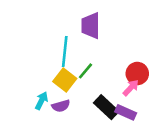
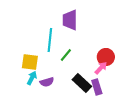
yellow square: (65, 80) -> (30, 62), moved, turned -30
purple rectangle: (126, 112) -> (97, 87), turned 49

